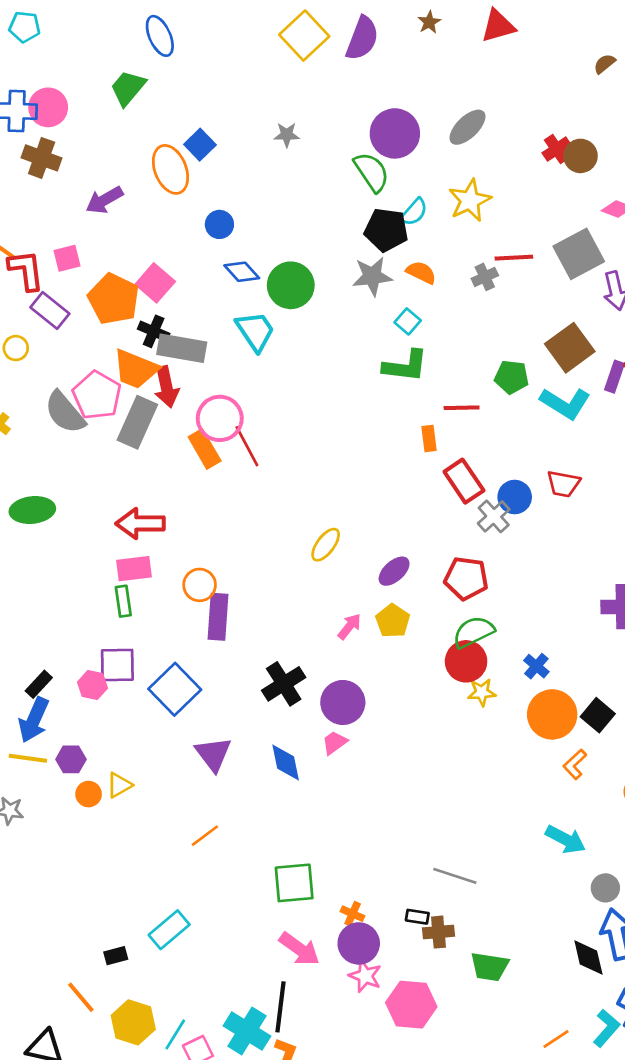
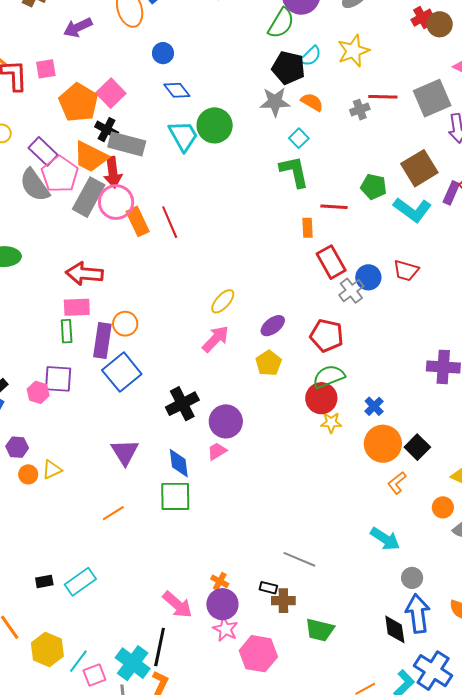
green semicircle: (372, 172) -> (281, 23), turned 60
green circle: (291, 285) -> (215, 125), moved
purple rectangle: (50, 310) -> (43, 151), moved
green L-shape: (405, 366) -> (294, 172), turned -114
pink circle: (220, 418) -> (116, 202), moved
purple rectangle: (218, 617) -> (102, 340), moved
pink arrow: (349, 626) -> (216, 339), moved, size x1.4
blue square: (175, 689) -> (122, 372), moved
green square: (294, 883) -> (175, 496), moved
black rectangle: (116, 956) -> (44, 581), moved

